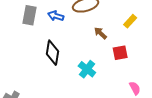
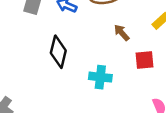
cyan cross: (87, 69) -> (100, 77), turned -36

